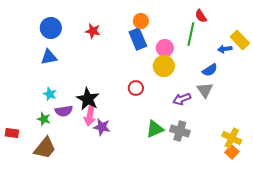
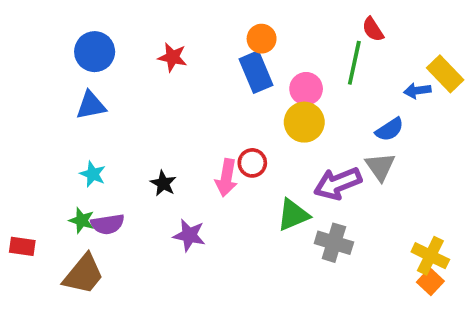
black star: (88, 99) -> (163, 183), size x0.6
purple arrow: (182, 99) -> (338, 183), size x1.4
purple semicircle: (64, 111) -> (108, 224), moved
pink arrow: (90, 116) -> (226, 178), moved
green triangle: (155, 129) -> (293, 215), moved

